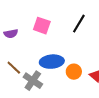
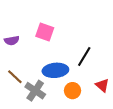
black line: (79, 24) -> (84, 56), moved
orange circle: (74, 72) -> (72, 91), moved

